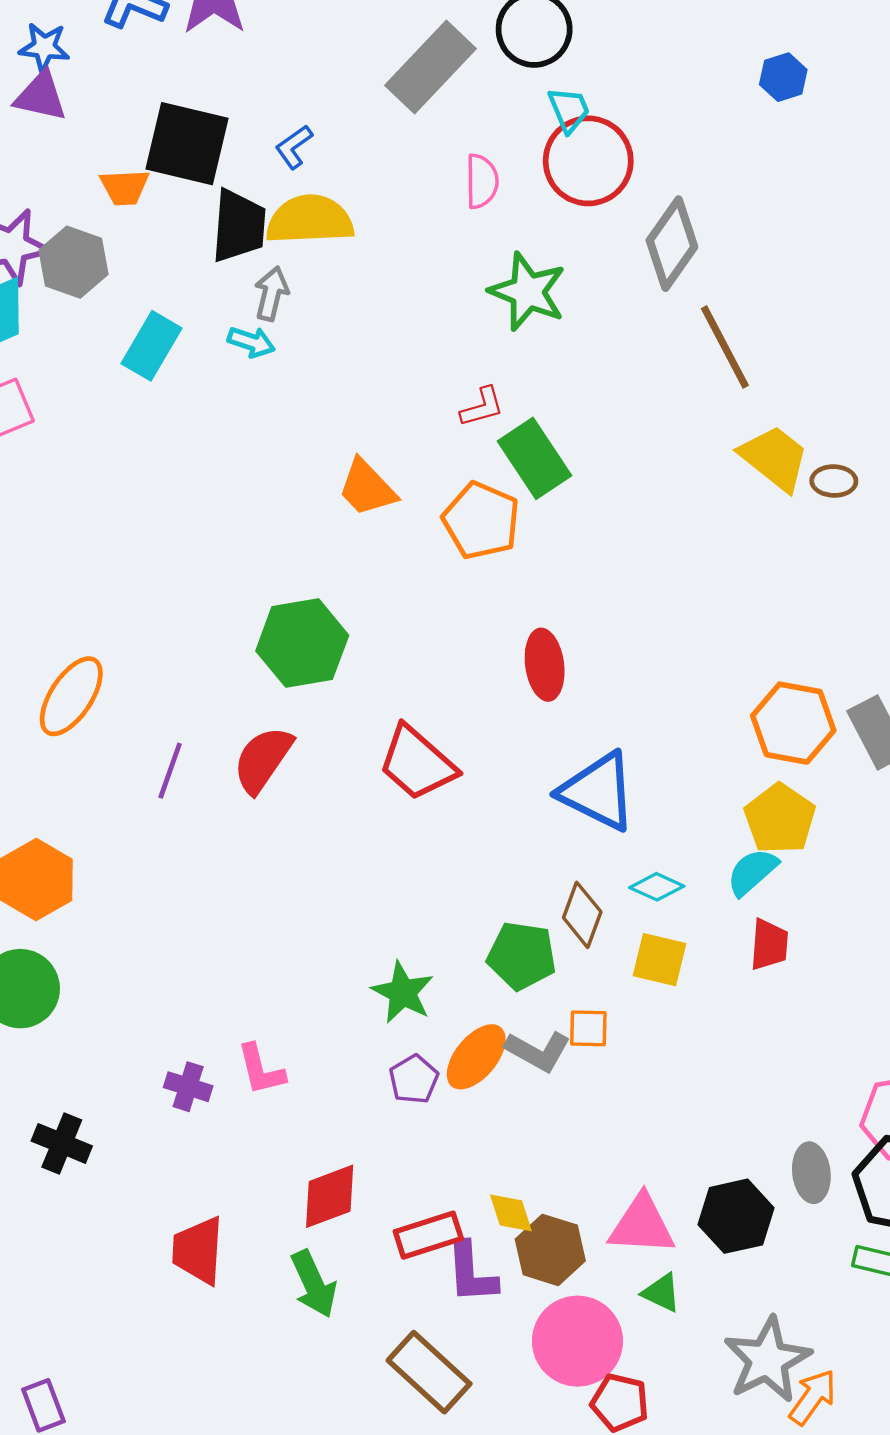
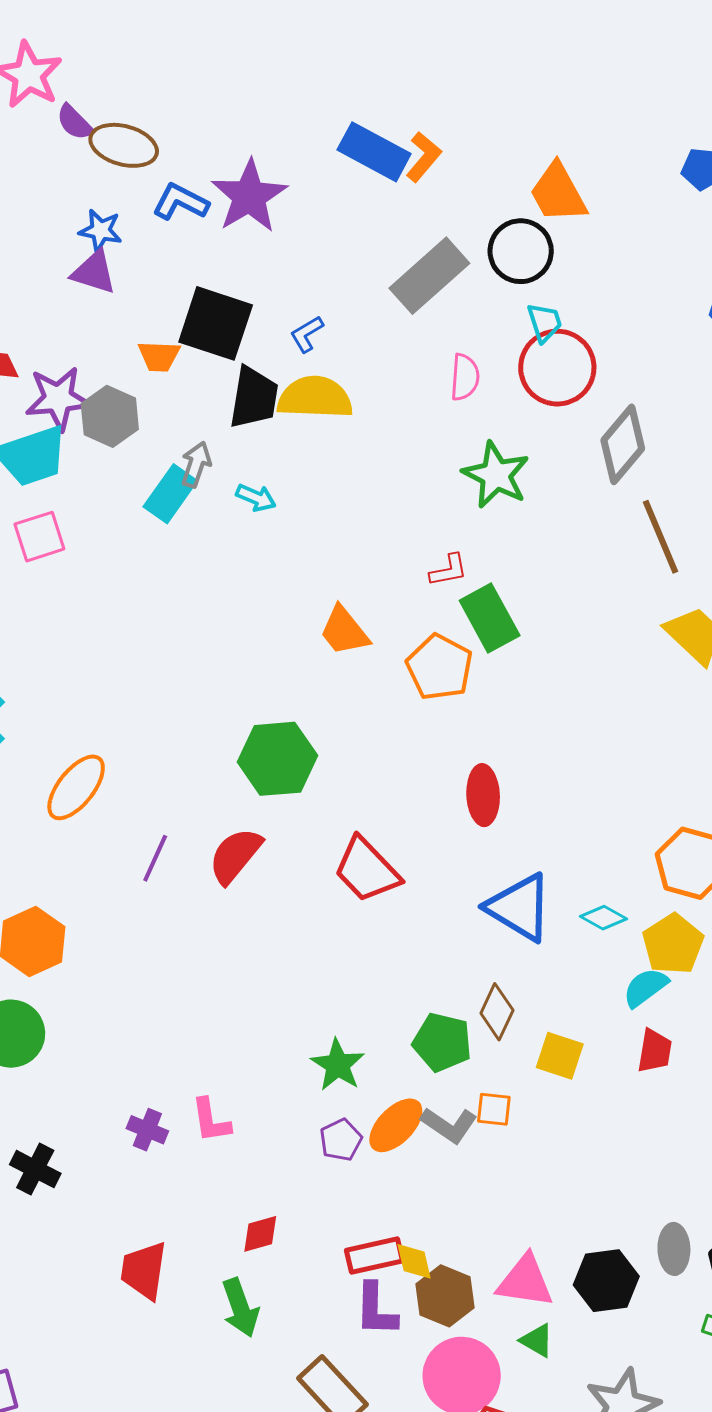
gray arrow: (271, 294) -> (196, 464), moved
cyan diamond: (657, 887) -> (604, 918), moved
red diamond: (330, 1196) -> (260, 1234), size x0.7
red rectangle: (428, 1235) -> (374, 1256), moved

